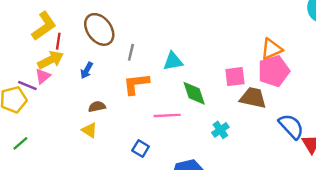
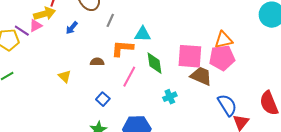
pink square: (235, 77) -> (190, 56), size x1.5
orange L-shape: (136, 84) -> (122, 48), moved
brown semicircle: (97, 107) -> (97, 62), moved
pink line: (167, 115) -> (129, 77), turned -70

